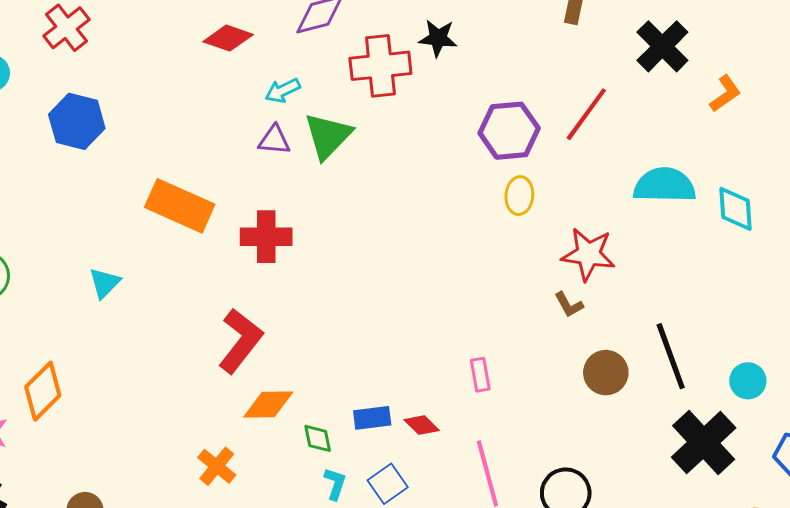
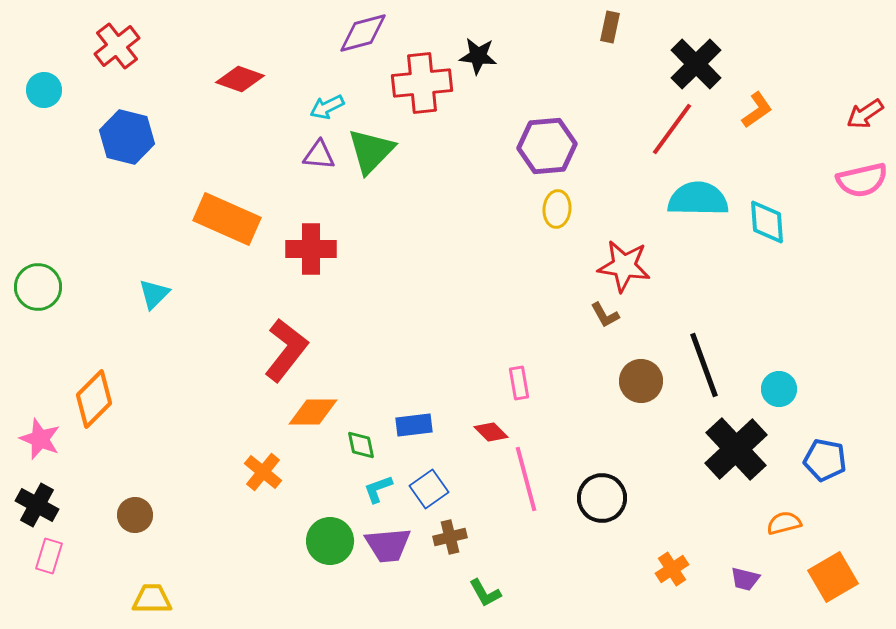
red diamond: (228, 38) -> (240, 79), moved
red line: (586, 114) -> (672, 129), moved
red diamond: (422, 425) -> (491, 432), moved
cyan L-shape: (335, 484) -> (378, 489), turned -128

